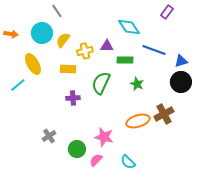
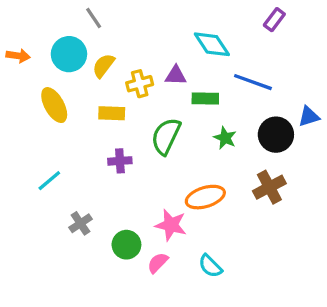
blue triangle: (181, 61) -> (309, 117), moved
black circle: (181, 82) -> (276, 135), moved
cyan line: (18, 85) -> (49, 181), moved
orange ellipse: (138, 121) -> (205, 197), moved

